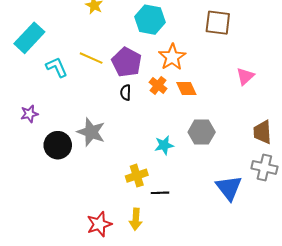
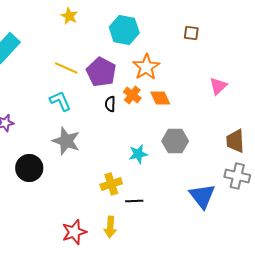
brown square: (218, 23) -> (191, 33), size x0.6
cyan L-shape: (57, 67) -> (60, 101), moved
black semicircle: (126, 93) -> (110, 104), moved
black circle: (58, 145) -> (29, 168), moved

